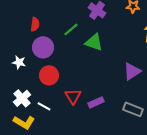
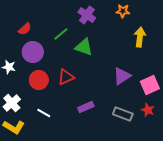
red semicircle: (35, 24) -> (25, 29), turned 40
red triangle: (73, 96) -> (66, 77), moved, turned 36
white line: (44, 106) -> (44, 113), moved

